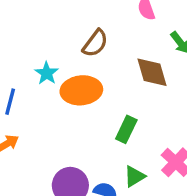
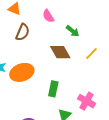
brown semicircle: (95, 43) -> (23, 32), moved

